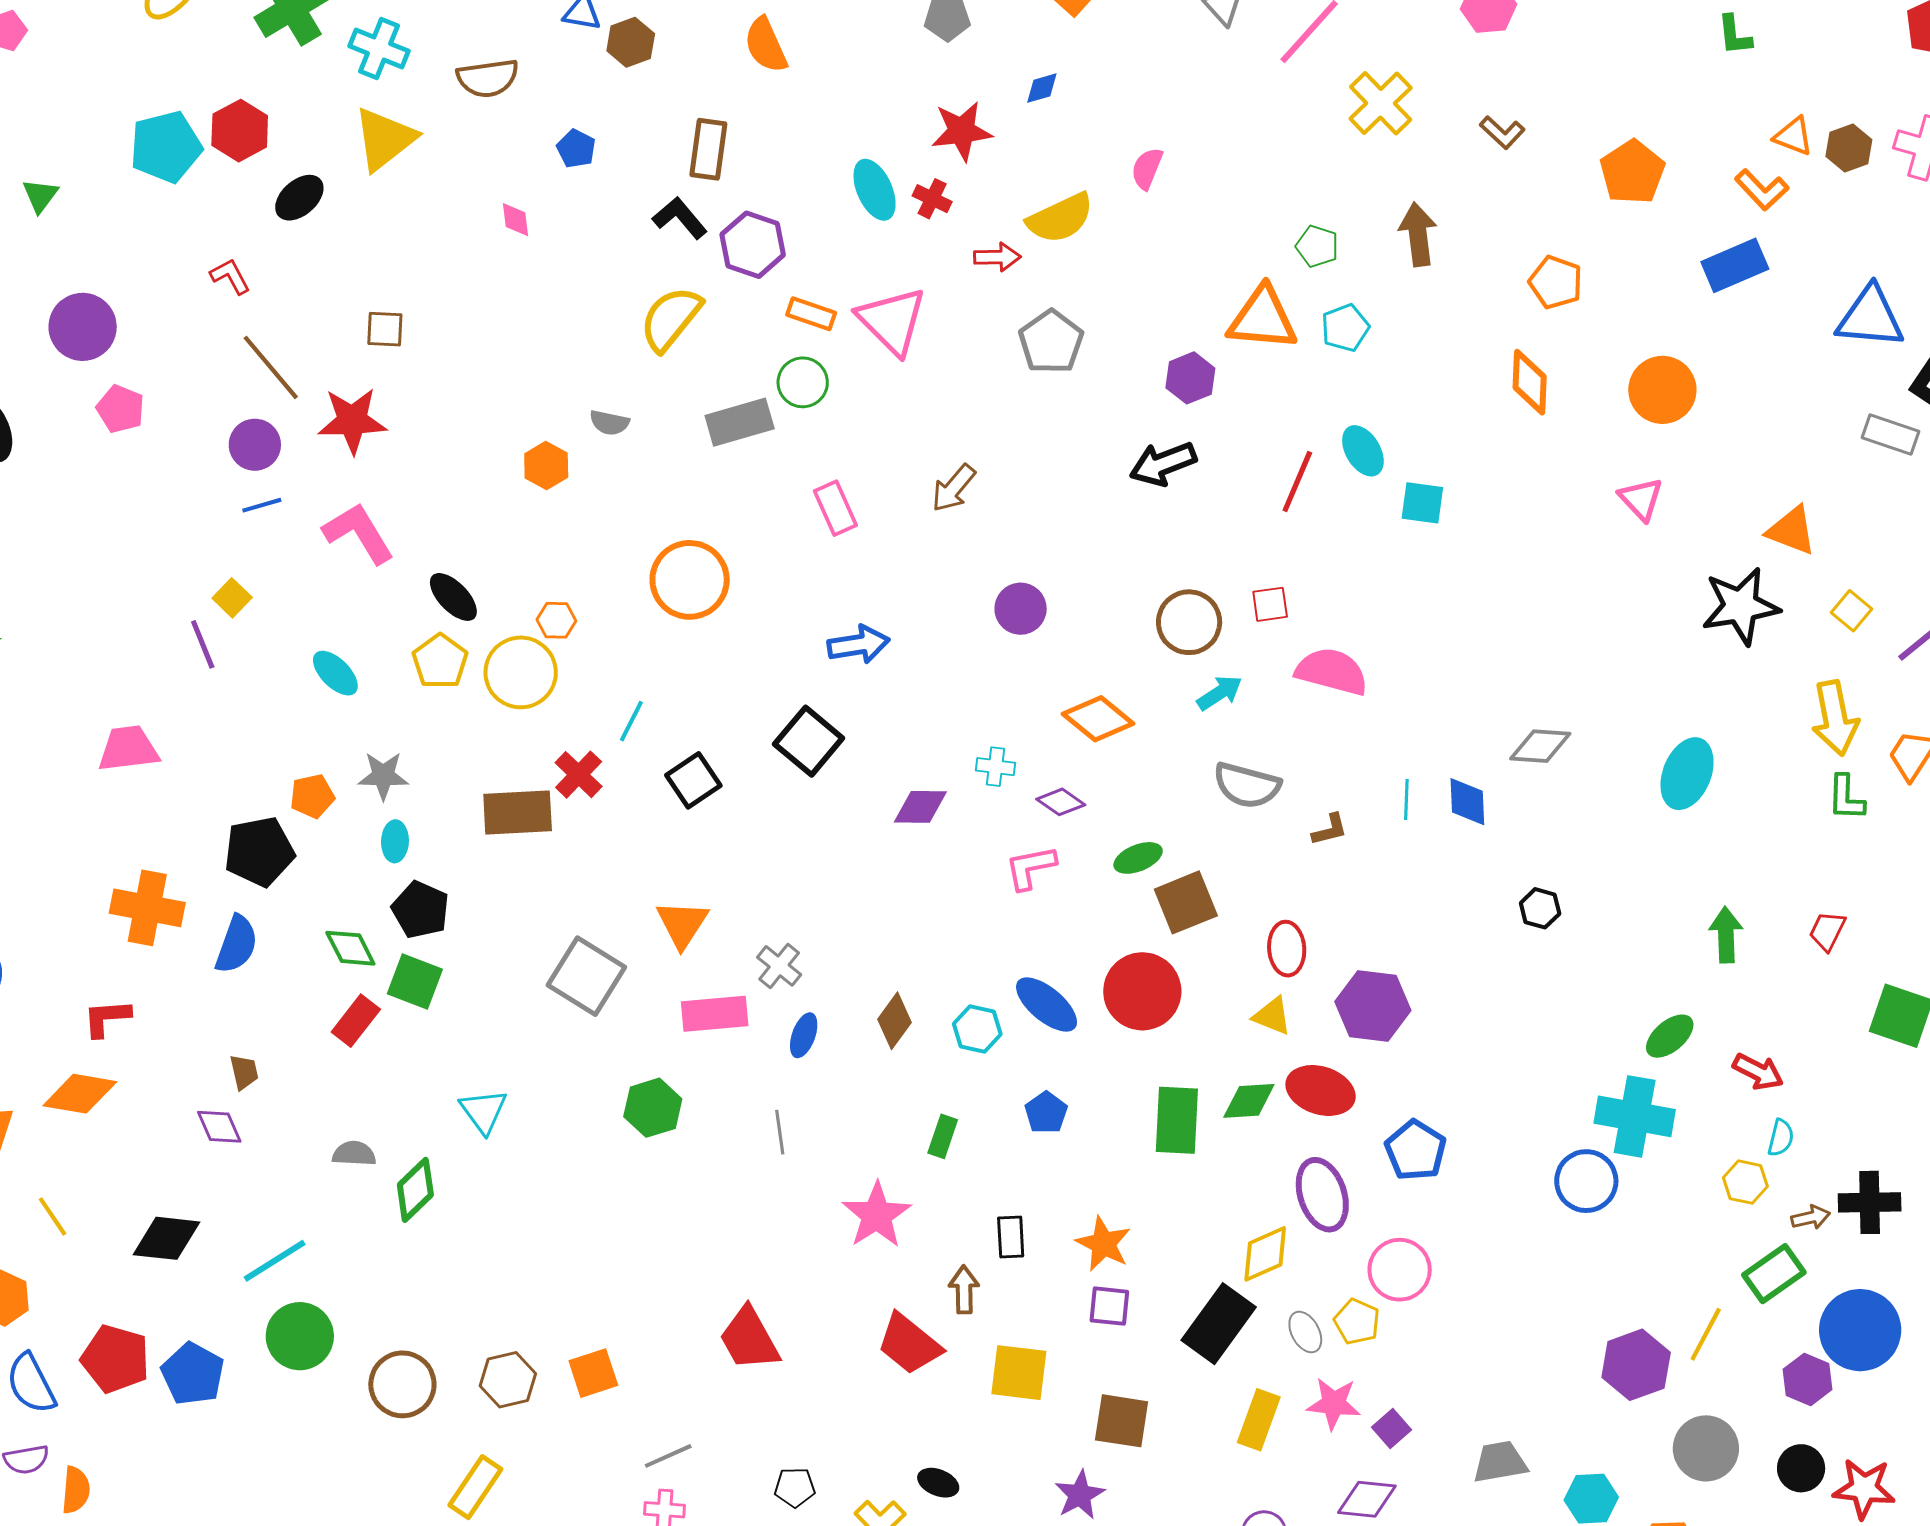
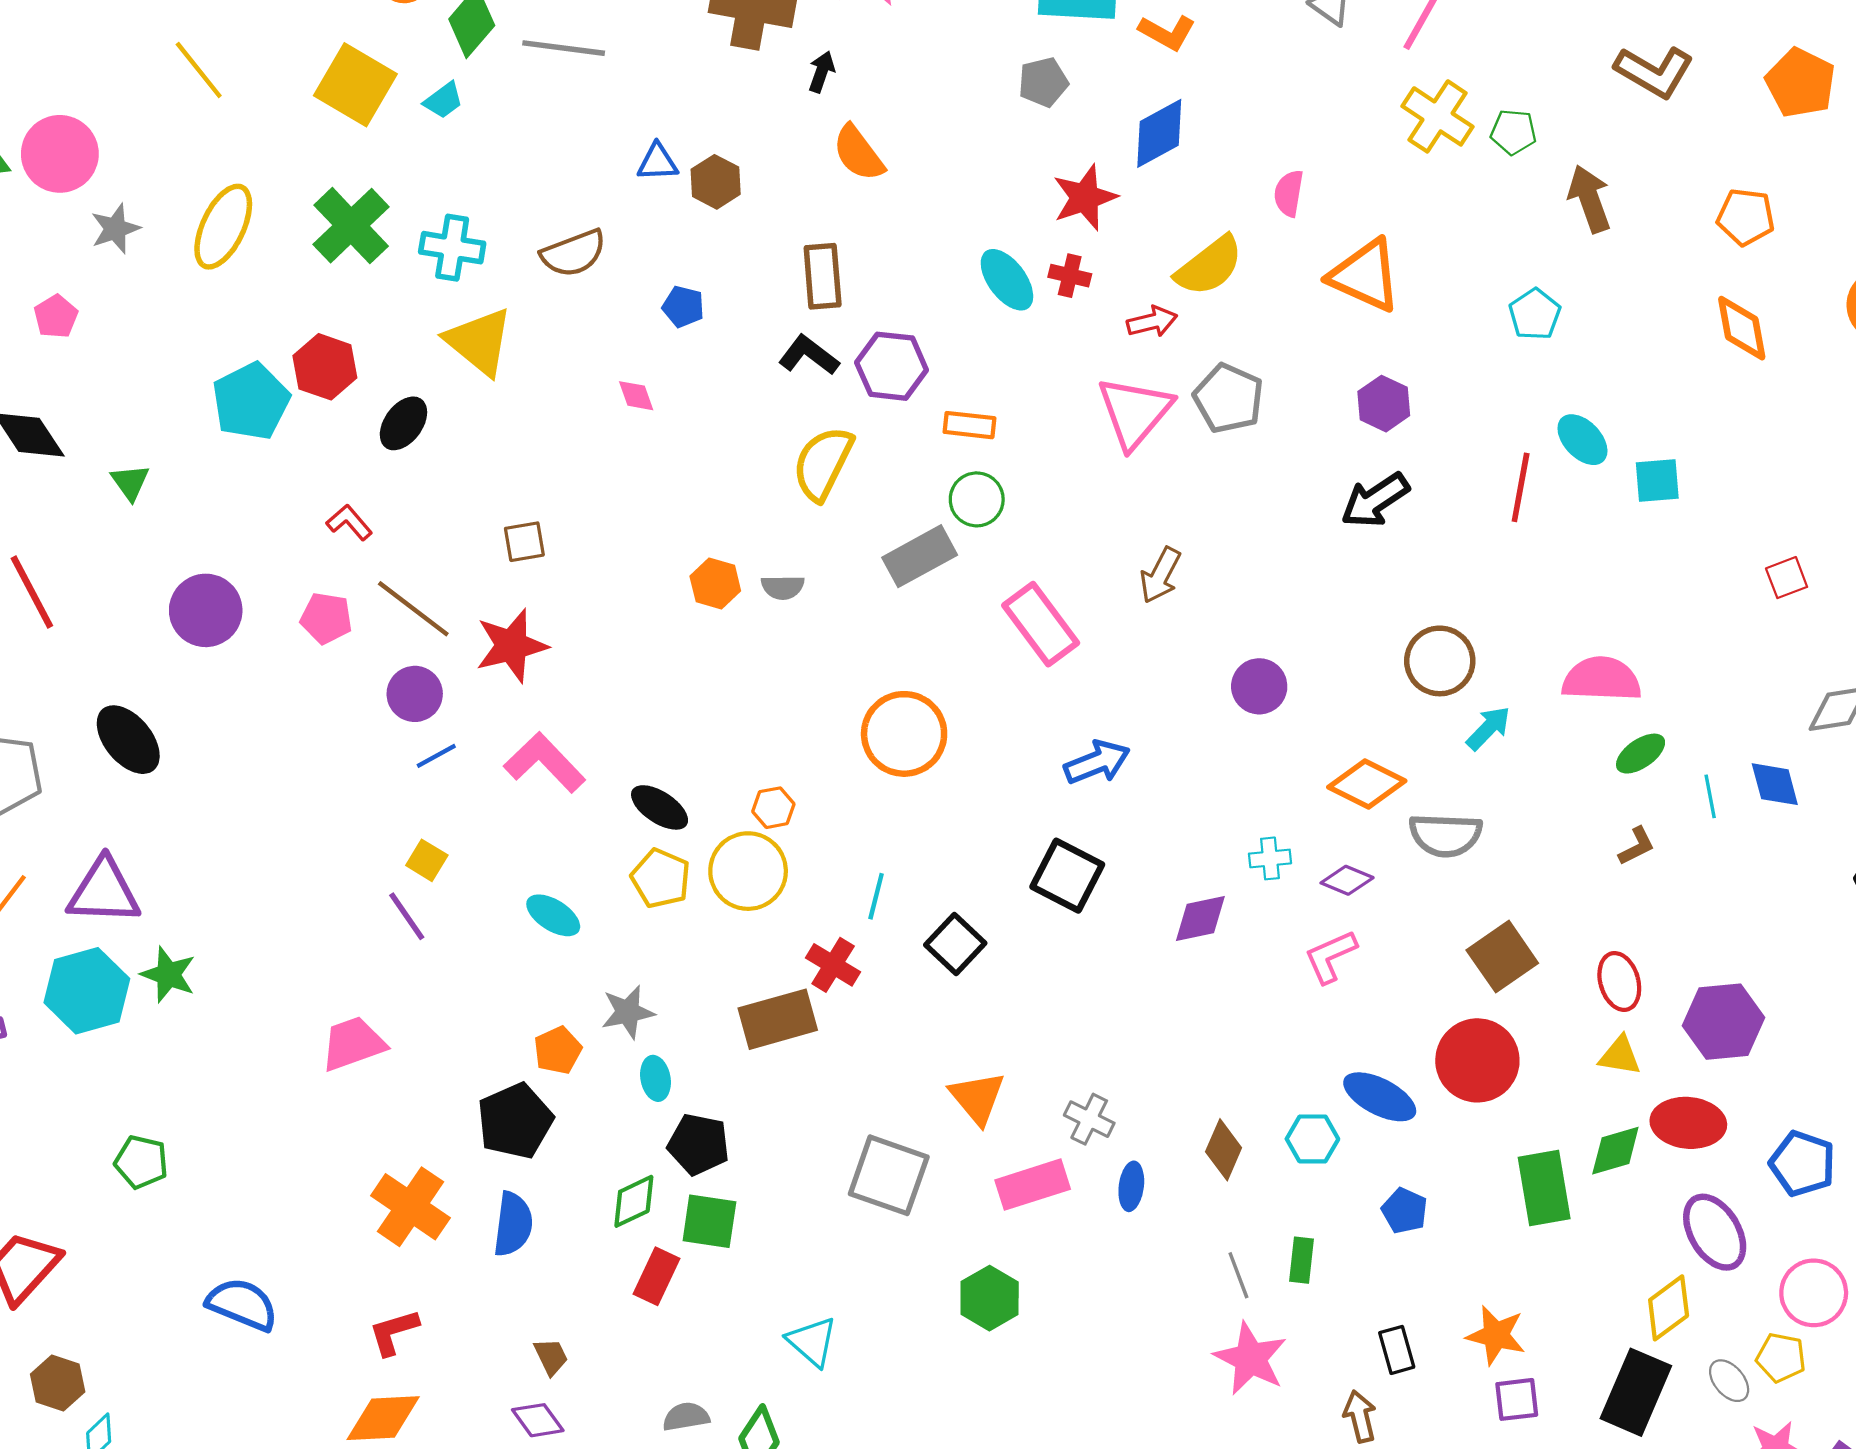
blue diamond: (1042, 88) -> (1159, 133), size x1.8
yellow cross: (1381, 103) -> (1438, 116), moved
brown L-shape: (1502, 132) -> (1654, 72), size x1.6
yellow triangle: (384, 139) -> (479, 342), turned -30
green pentagon: (1317, 246) -> (1513, 132), moved
orange triangle: (1263, 319) -> (1365, 275), moved, turned 32
pink triangle: (892, 321) -> (1135, 412), moved, turned 38
pink pentagon: (120, 409) -> (326, 618), moved
orange hexagon: (546, 465) -> (715, 583), moved
pink rectangle: (835, 508) -> (1041, 624), size x1.4
red square: (1270, 604) -> (1787, 578), moved
gray semicircle: (1247, 785) -> (1445, 835), moved
green ellipse: (1138, 858) -> (1641, 754), moved
orange cross: (147, 908) -> (410, 1207), turned 36
green diamond: (350, 948) -> (634, 1201), turned -76
gray line: (780, 1132) -> (1238, 1275), moved

